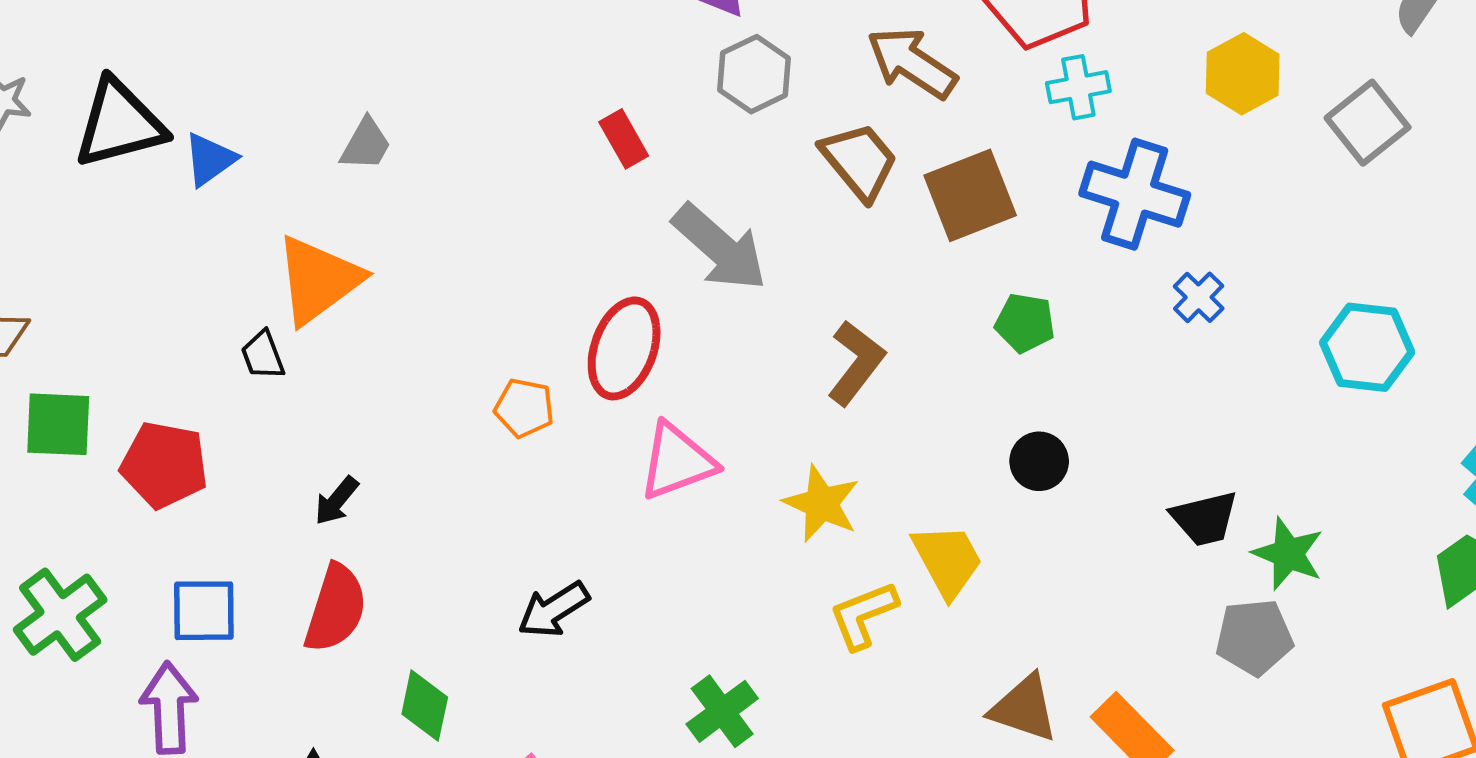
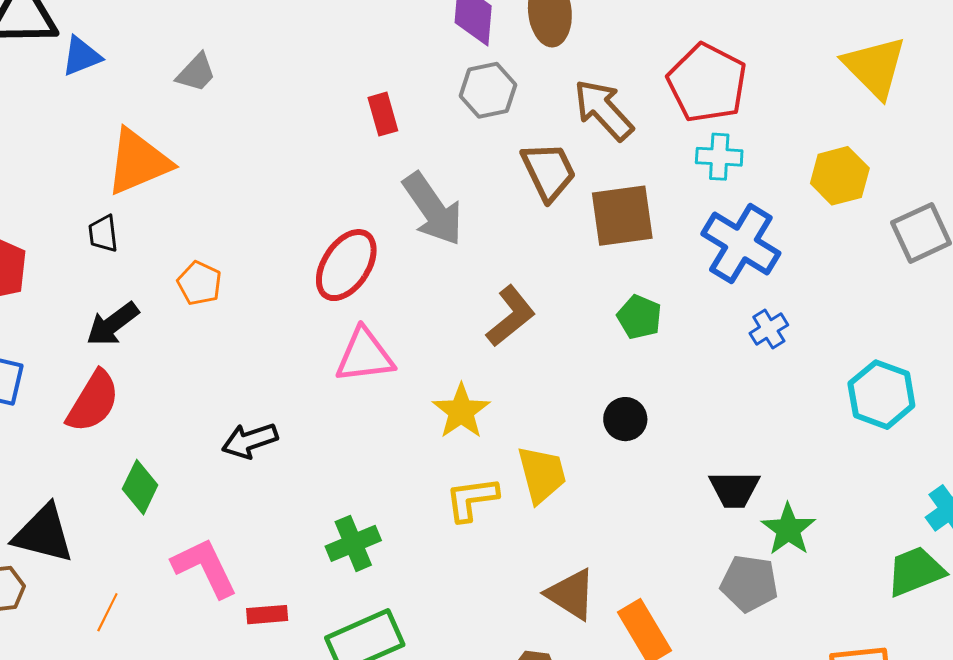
black trapezoid: (263, 355) -> (103, 234), moved
orange pentagon: (524, 408) -> (199, 283), moved
black arrow: (336, 501) -> (113, 324), size x1.4

